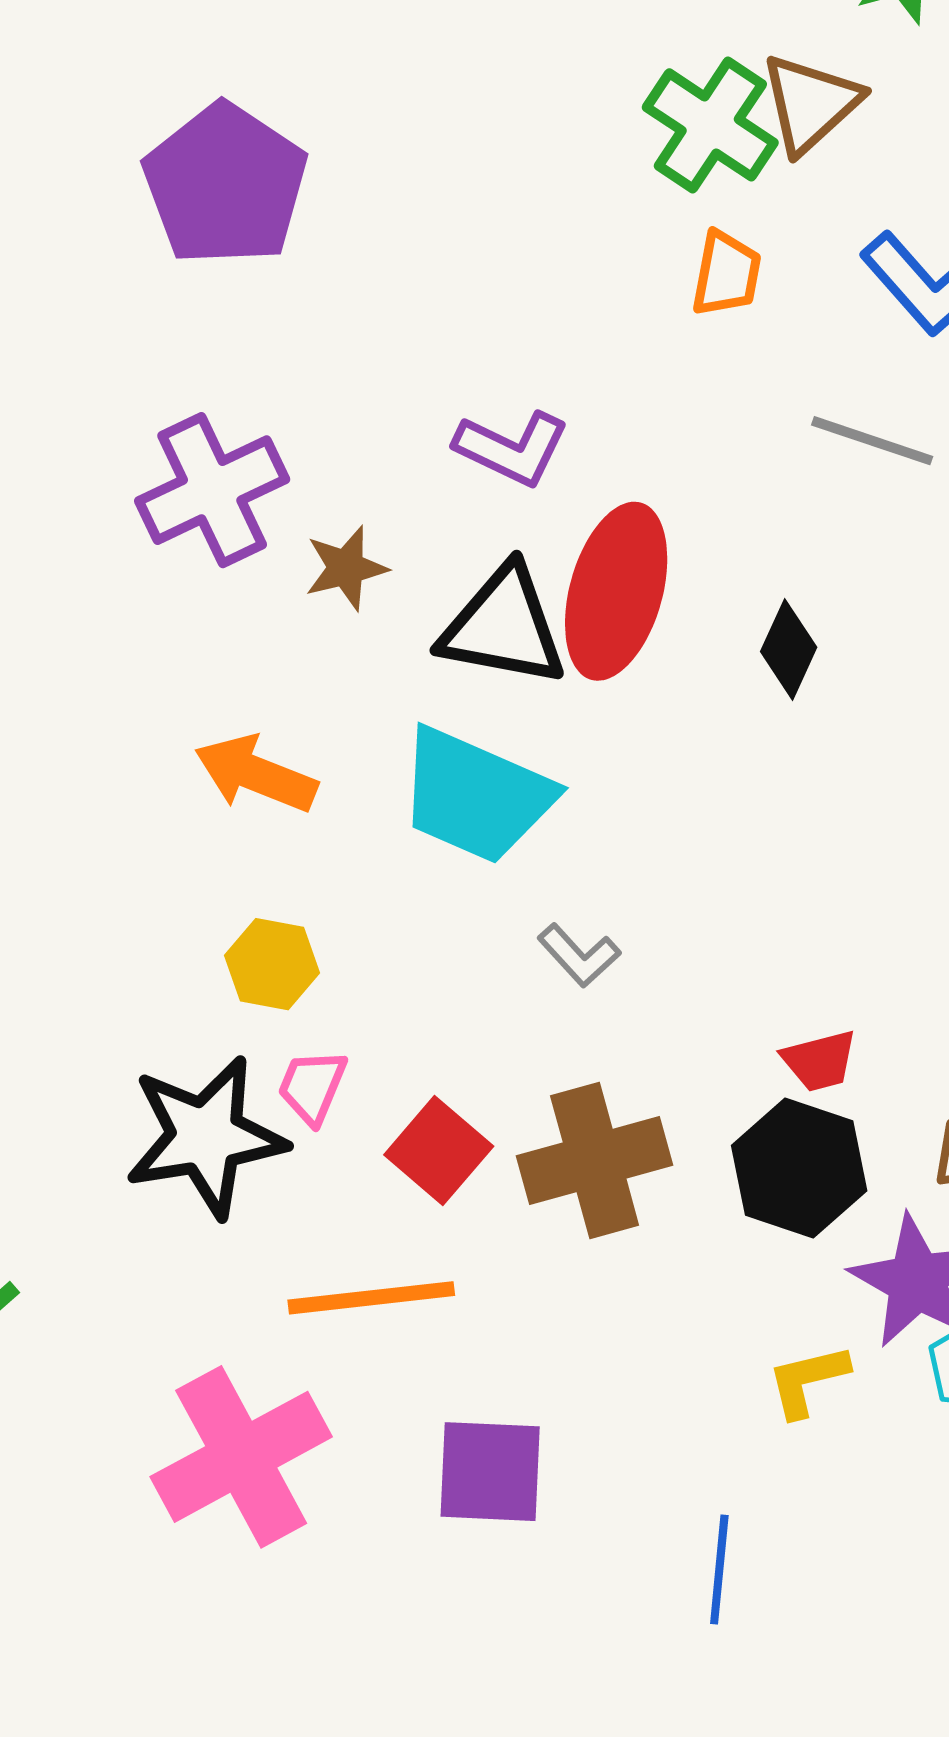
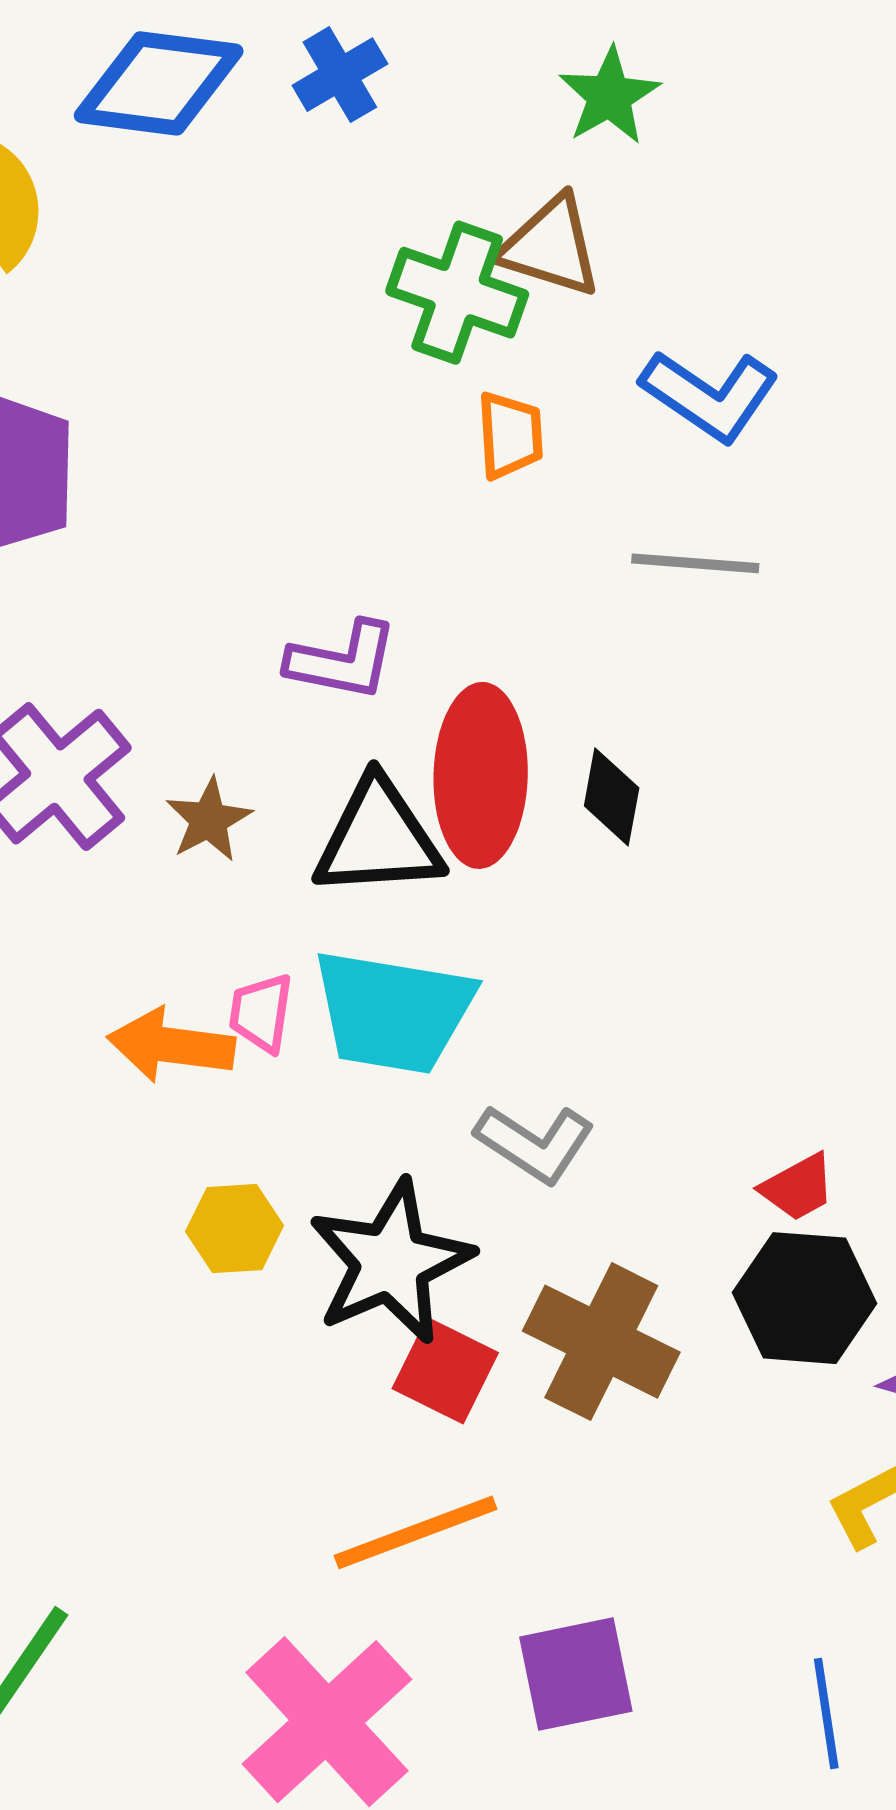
brown triangle: (810, 103) -> (550, 246), turned -46
black diamond: (789, 649) -> (612, 797), moved
gray L-shape: (579, 955) -> (535, 1143), size x1.4
pink trapezoid: (312, 1087) -> (261, 1013), moved
black star: (206, 1137) -> (391, 1262), moved
brown cross: (595, 1161) -> (601, 1342), turned -34

